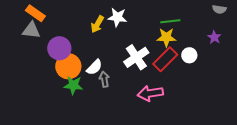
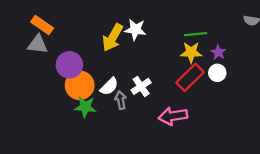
yellow arrow: (97, 24) -> (113, 38), size x1.4
purple star: (214, 37) -> (218, 52), moved
white cross: (136, 57) -> (141, 86), moved, size x0.7

